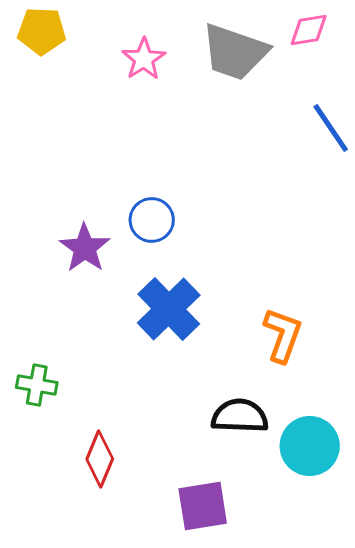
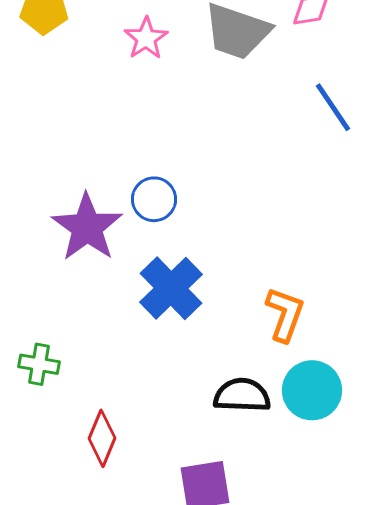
purple star: (85, 248) -> (87, 227), size x1.4
cyan circle: (310, 446) -> (312, 390), moved

